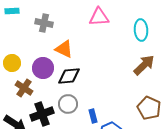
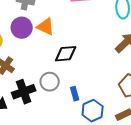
purple circle: (43, 68) -> (22, 28), moved
black diamond: (69, 76) -> (66, 54), moved

